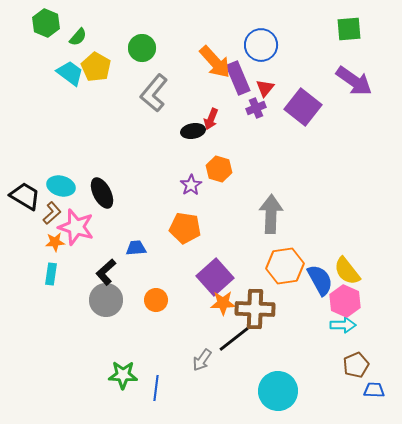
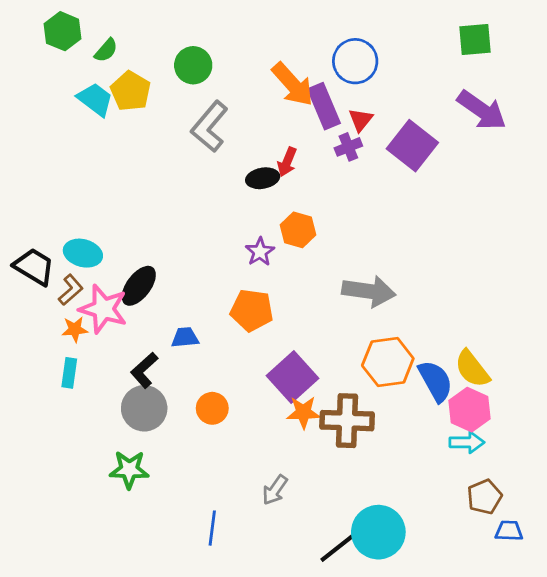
black ellipse: (102, 193) -> (139, 286), moved, turned 64
gray arrow: (271, 214) -> (369, 291), turned 96
black line: (234, 339) -> (340, 546), moved
green star: (123, 375) -> (129, 470), moved

